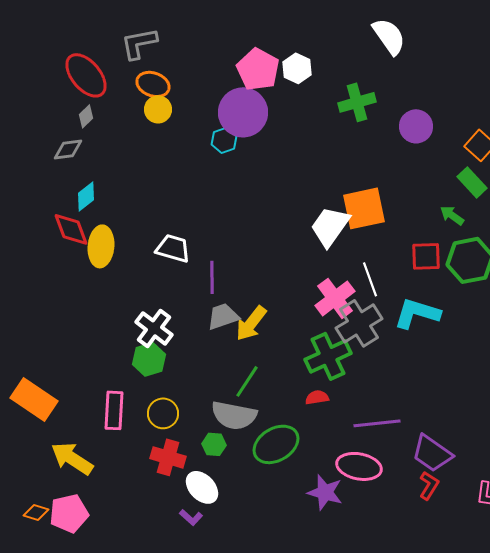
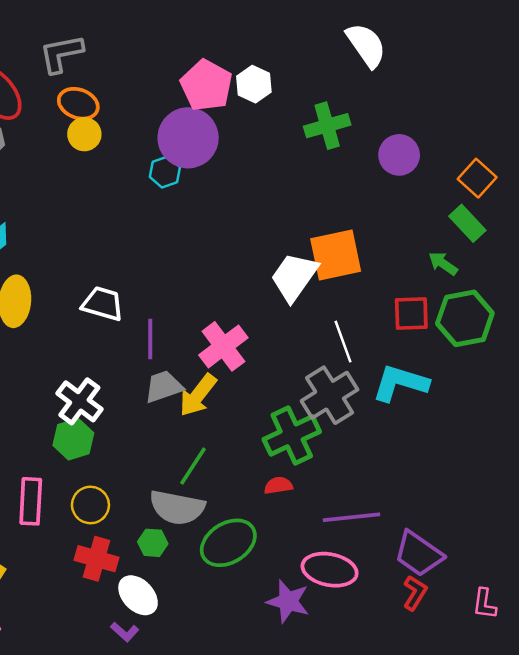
pink cross: (335, 298) -> (223, 346), moved

